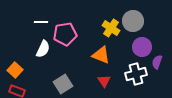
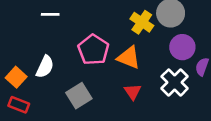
pink pentagon: (65, 34) -> (93, 50), moved, turned -30
white semicircle: (43, 49) -> (45, 67), moved
white cross: (136, 74) -> (175, 82), turned -30

